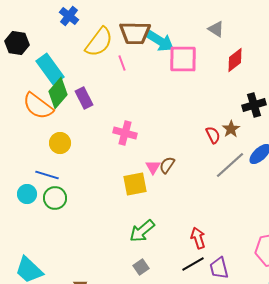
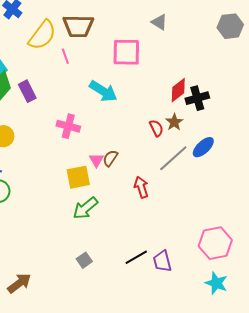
cyan arrow: (160, 41) -> (103, 91), moved
red diamond: (235, 60) -> (178, 90), moved
green arrow: (142, 231) -> (85, 208), moved
red arrow: (198, 238) -> (141, 187), moved

